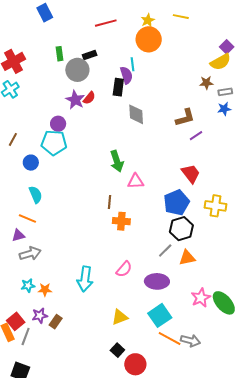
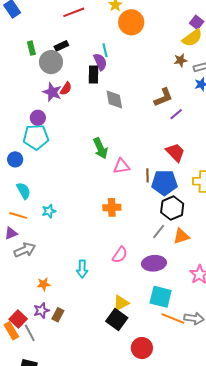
orange circle: (149, 39) -> (131, 22), moved
brown line: (110, 202) -> (148, 175), moved
blue pentagon: (177, 203) -> (164, 183), turned 30
cyan arrow: (85, 279) -> (82, 269), size x0.7
cyan star: (28, 286) -> (49, 211), moved
cyan square: (160, 315) -> (161, 297), turned -35
gray line: (26, 336) -> (30, 333), turned -42
black square: (117, 350) -> (117, 320), moved, size x1.5

